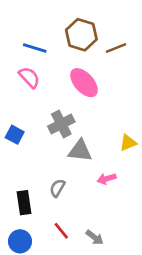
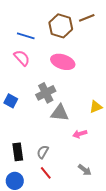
brown line: (116, 48) -> (87, 18), moved
pink ellipse: (84, 83) -> (63, 62), turned -30
gray semicircle: (57, 188) -> (43, 152), moved
gray arrow: (95, 237) -> (85, 170), moved

